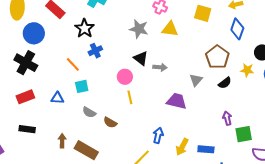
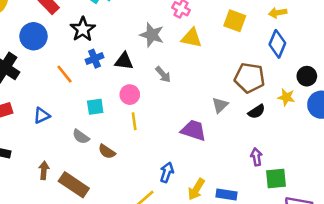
blue circle: (34, 33) -> (34, 36), moved
brown pentagon: (217, 57) -> (249, 78), turned -30
black triangle: (141, 58) -> (124, 61), moved, turned -35
gray arrow: (160, 67) -> (163, 74), moved, turned 40
cyan square: (82, 86) -> (95, 107), moved
blue triangle: (57, 98) -> (42, 116), turned -32

